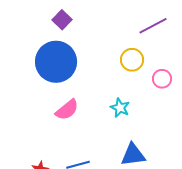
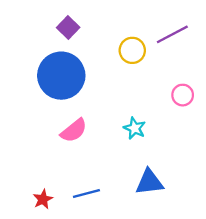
yellow circle: (132, 60) -> (132, 50), moved

